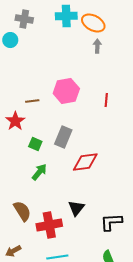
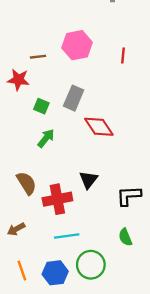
red star: (15, 121) -> (18, 80), turned -30
red diamond: (85, 162) -> (99, 127), turned 64

